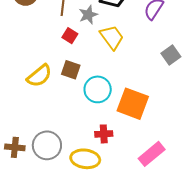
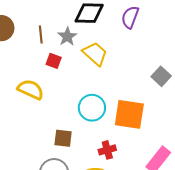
gray square: (171, 55) -> (161, 76), moved
brown square: (71, 70) -> (63, 138), moved
yellow semicircle: (39, 76) -> (31, 89), moved, turned -104

